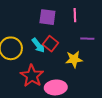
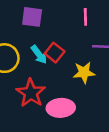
purple square: (47, 17) -> (32, 17), moved

